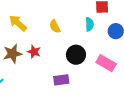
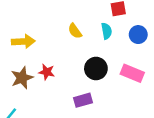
yellow arrow: (18, 23) -> (23, 41), turned 144
yellow semicircle: (55, 26) -> (75, 31), moved

